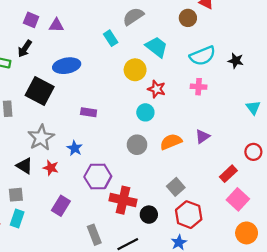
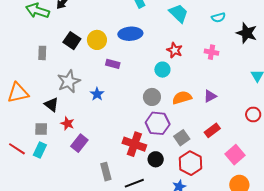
cyan semicircle: (203, 56) -> (218, 17), moved, size x0.6
black star: (236, 61) -> (247, 33), size x1.5
blue ellipse: (67, 66) -> (130, 34), moved
yellow circle: (135, 70) -> (97, 40), moved
black square: (40, 91) -> (72, 41), size x0.7
red star: (51, 168) -> (67, 123), moved
red rectangle: (228, 174) -> (212, 130), moved
purple hexagon: (98, 176) -> (158, 123), moved

